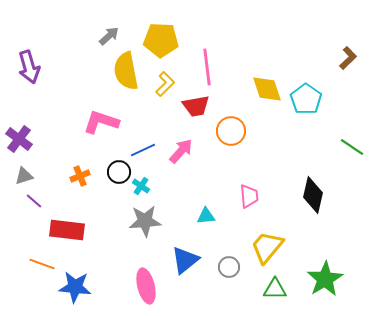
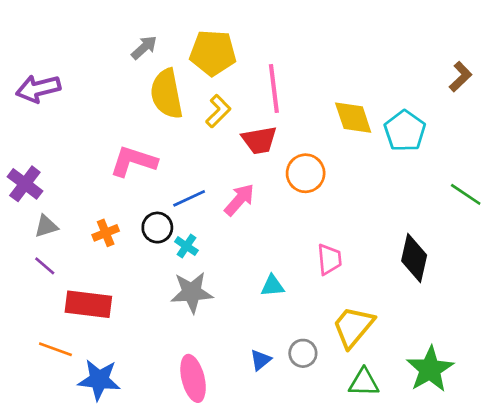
purple arrow: (29, 67) -> (38, 89), turned 92
gray triangle: (24, 176) -> (46, 226), moved
blue triangle: (185, 260) -> (261, 360), moved, size x0.6

